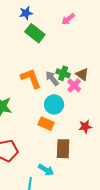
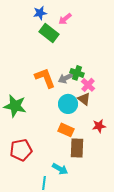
pink arrow: (68, 19) -> (65, 19), moved
brown triangle: (82, 74) -> (84, 99), moved
gray arrow: (52, 78) -> (66, 78), turned -77
orange rectangle: (46, 124) -> (66, 130), moved

